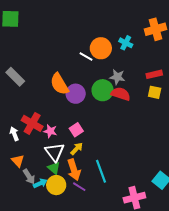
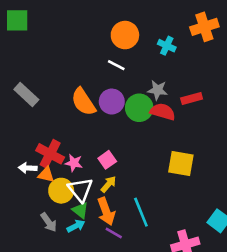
orange circle: (101, 48) -> (125, 35), moved
red rectangle: (154, 74) -> (192, 98), moved
yellow square: (155, 92) -> (181, 164), moved, size x1.5
purple circle: (76, 94) -> (112, 102), moved
white arrow: (14, 134) -> (28, 168), turned -64
orange triangle: (18, 161) -> (46, 175), moved, turned -32
cyan arrow: (40, 183) -> (76, 226), moved
yellow circle: (56, 185) -> (61, 191), moved

